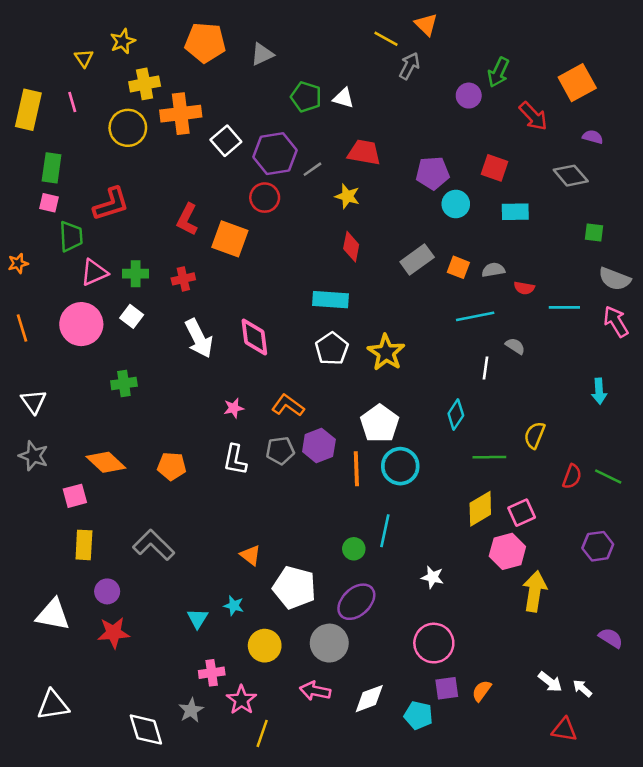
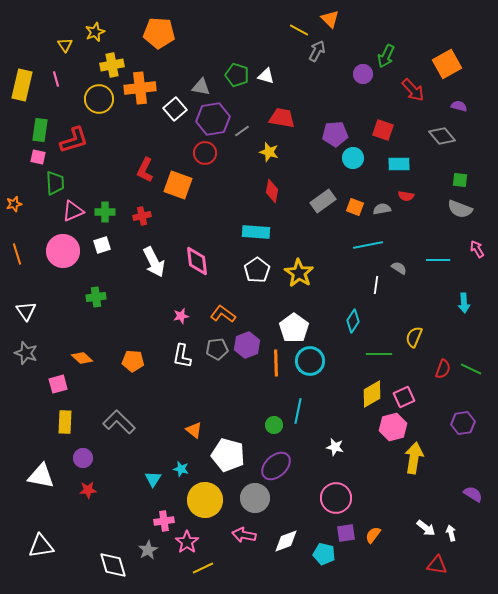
gray triangle: (262, 54) -> (201, 87), moved, turned 36
red L-shape: (111, 204) -> (74, 140), moved
gray semicircle: (615, 279) -> (460, 209), moved
red semicircle: (524, 288) -> (406, 196), moved
cyan line: (564, 307) -> (438, 260), moved
white square: (132, 316) -> (102, 245), turned 36
pink arrow: (616, 322) -> (477, 249), size x0.7
orange diamond: (106, 462) -> (82, 358), size x0.7
red star: (114, 633) -> (88, 490), size x0.7
yellow circle: (265, 646) -> (205, 500), size x1.4
white arrow: (582, 688) -> (451, 533), turned 35
yellow line: (262, 733) -> (203, 568), turned 45

